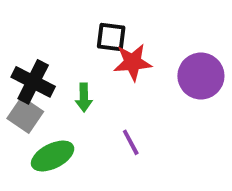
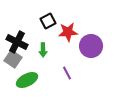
black square: (111, 37) -> (48, 21), moved, turned -35
purple circle: (201, 76) -> (91, 46), moved

